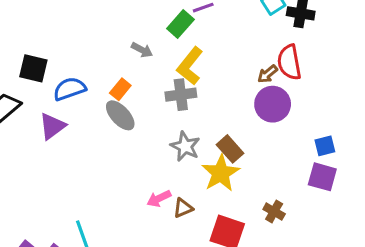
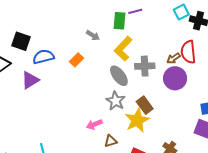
green rectangle: (180, 24) -> (119, 21), turned -42
gray cross: (181, 95) -> (145, 66), moved
gray ellipse: (120, 115) -> (119, 76), moved
pink arrow: (159, 199) -> (94, 124), moved

